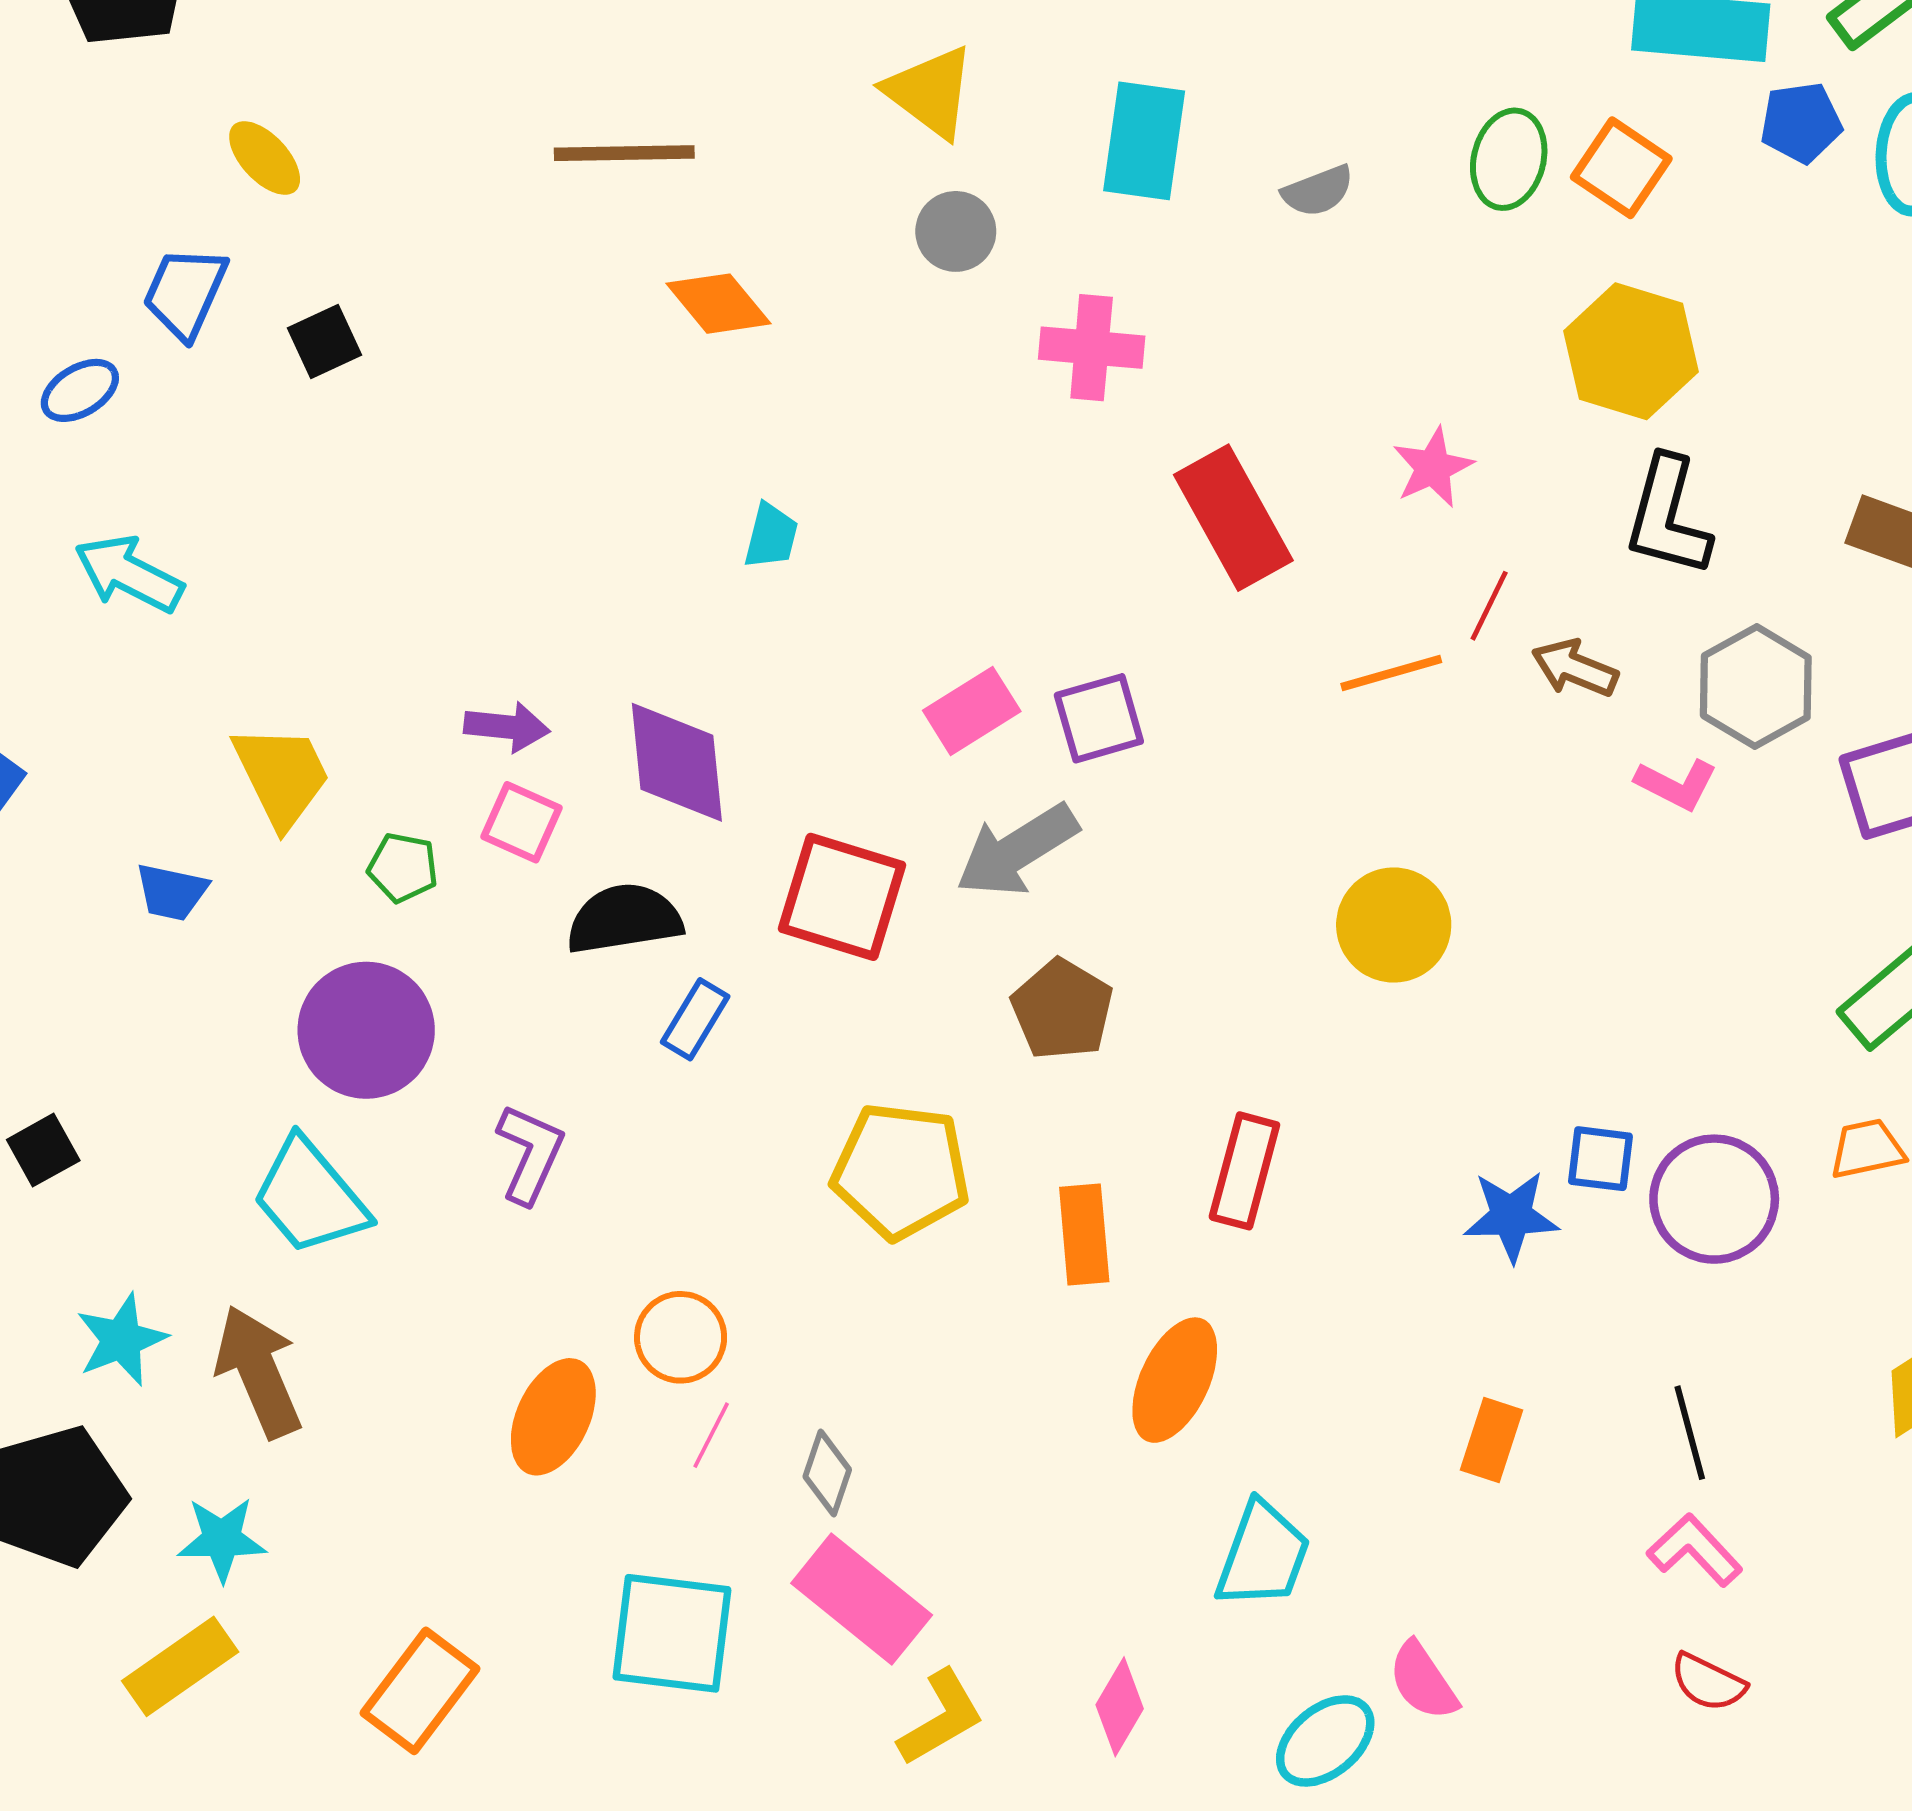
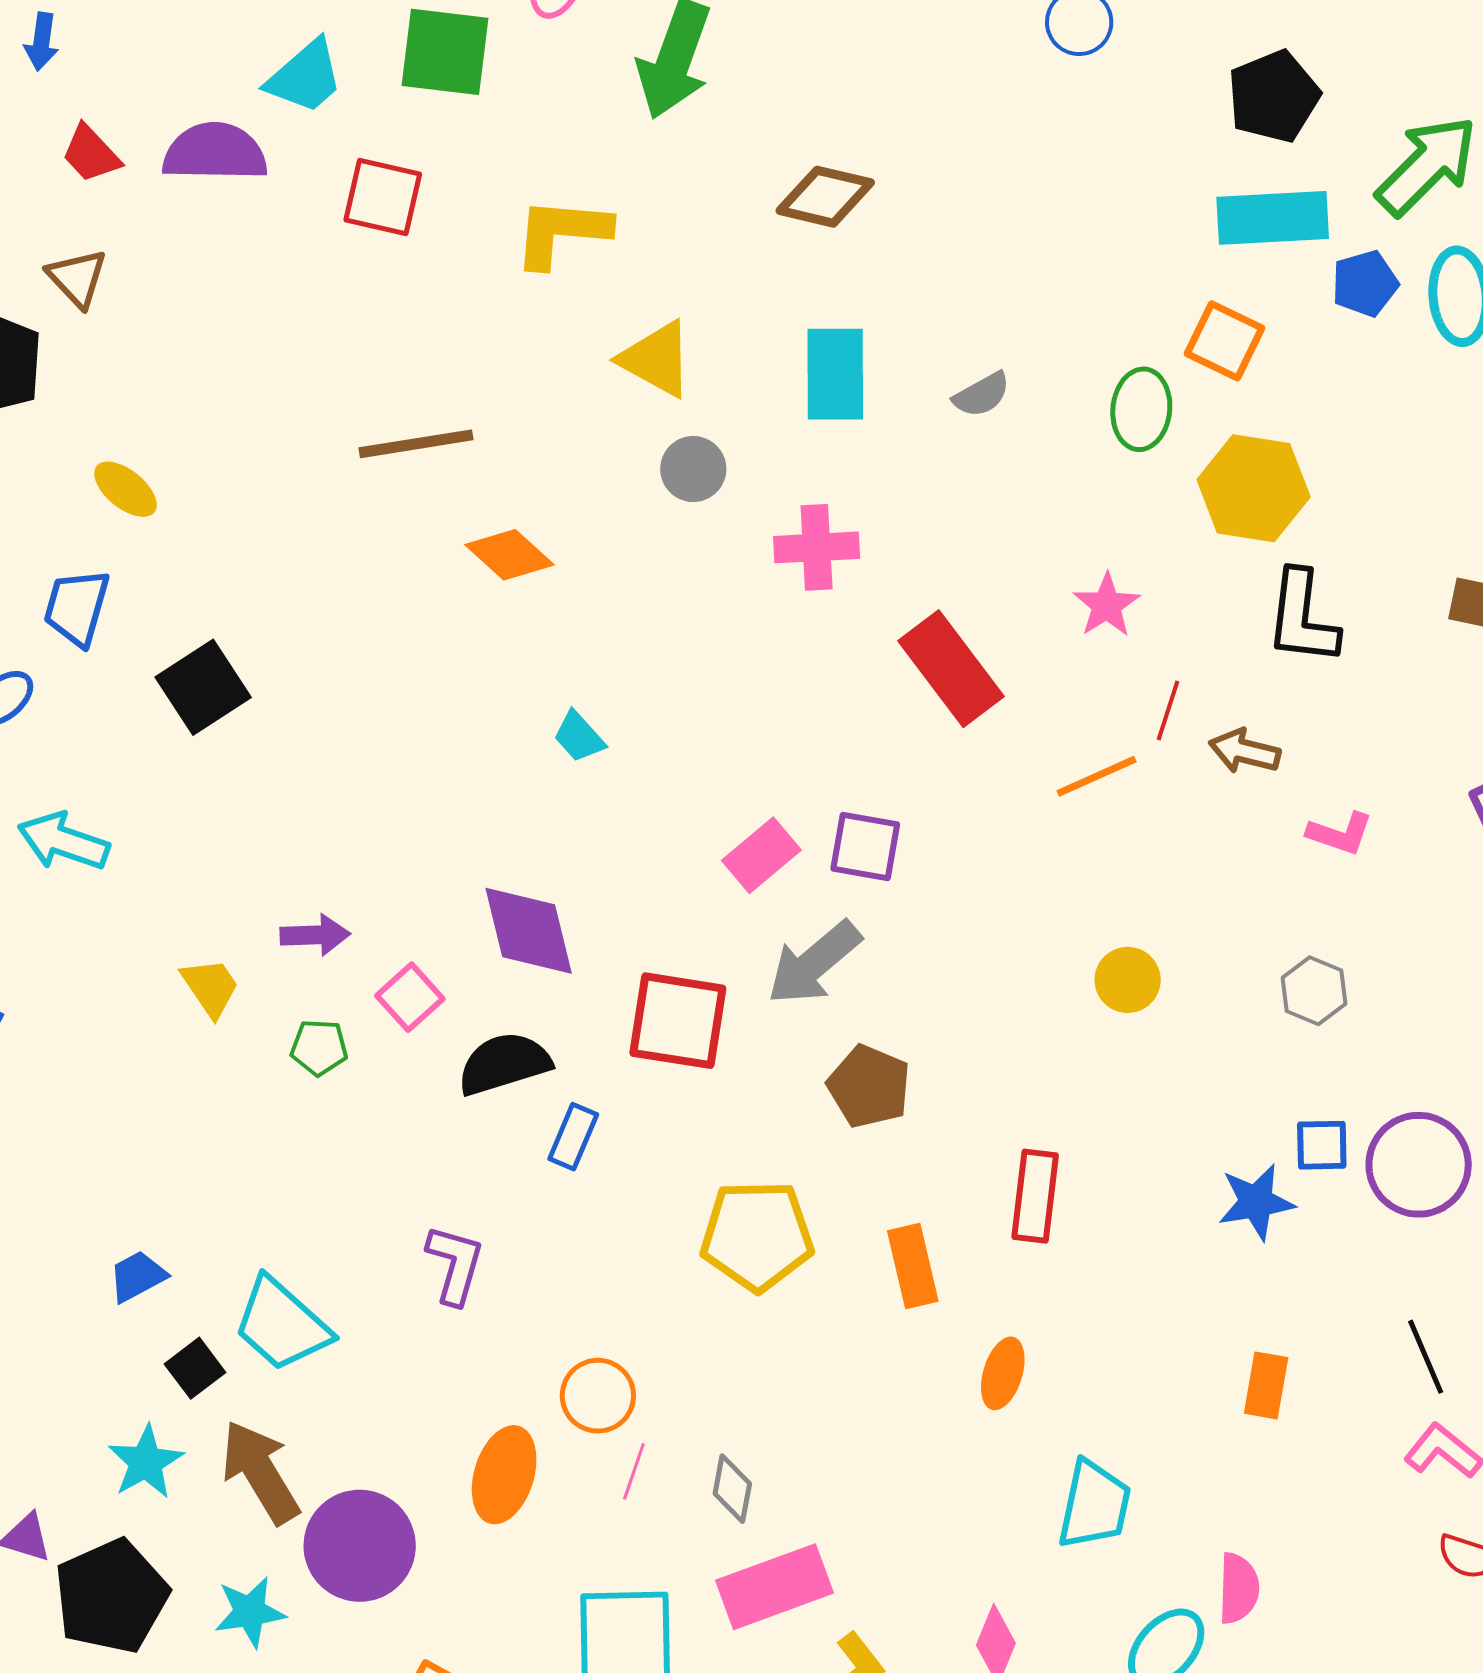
green ellipse: (1509, 159) -> (1141, 409), moved
black square: (325, 341) -> (203, 687), moved, size x1.5
cyan trapezoid: (771, 536) -> (579, 737), turned 132
gray hexagon: (1756, 686) -> (1314, 991), moved, size x0.7
purple square: (1099, 718) -> (865, 847), turned 34
purple arrow: (507, 727) -> (315, 935), moved
yellow trapezoid: (282, 776) -> (210, 987), size x0.7
pink square: (521, 822) -> (410, 997), turned 32
blue trapezoid: (172, 892) -> (137, 1276), moved, turned 148
yellow circle: (1394, 925) -> (1128, 980), size x0.7
purple circle: (366, 1030) -> (360, 1546), moved
black square: (43, 1150) -> (195, 1368), moved
orange ellipse: (1175, 1380) -> (1003, 1373), size x0.7
pink rectangle: (862, 1599) -> (775, 1587), turned -51
pink semicircle: (1423, 1681) -> (1238, 1588), turned -136

